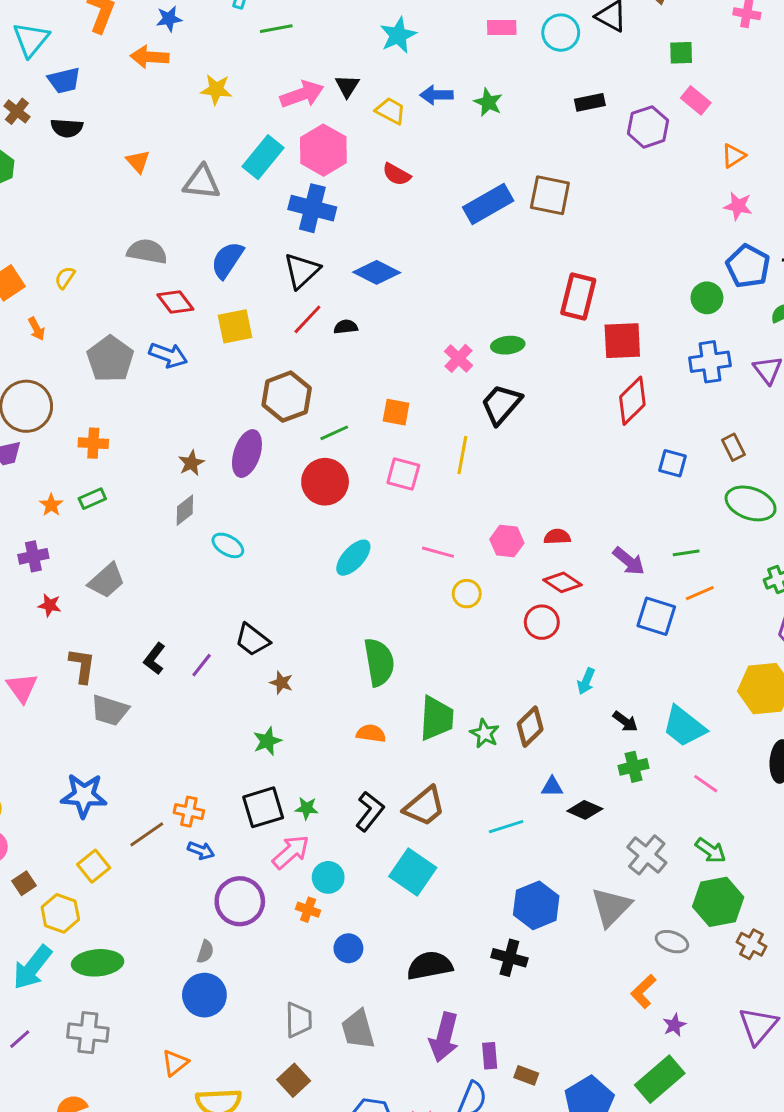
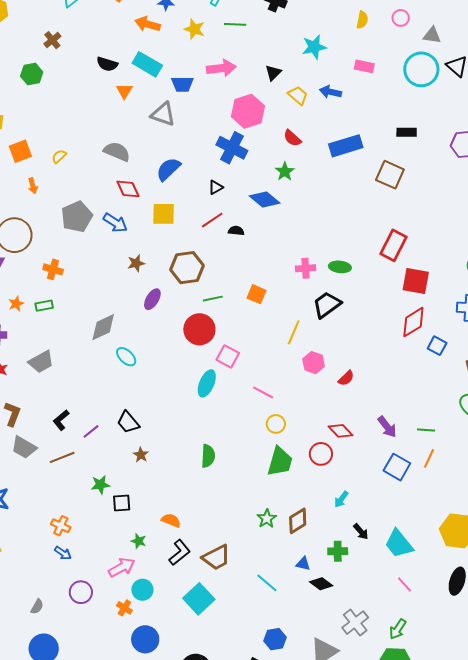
pink rectangle: (502, 28) -> (364, 66), moved
cyan circle: (561, 33) -> (421, 69), size x1.4
blue trapezoid: (64, 80) -> (182, 84), moved
yellow star: (216, 89) -> (194, 29), moved
pink arrow: (302, 94) -> (221, 68), moved
green star: (488, 102) -> (285, 171), moved
black rectangle: (590, 102) -> (407, 132), moved
black semicircle: (67, 128) -> (107, 64), moved
cyan rectangle: (263, 157) -> (147, 64), moved, turned 68
blue rectangle: (488, 204) -> (346, 146), moved
black triangle: (302, 271) -> (216, 187), size x0.6
pink cross: (458, 358) -> (306, 268), turned 30
purple ellipse: (247, 454) -> (152, 299), size x0.7
brown star: (191, 463) -> (136, 263), moved
blue square: (673, 463) -> (437, 346), moved
pink square: (403, 474) -> (228, 356), moved
gray diamond: (185, 510) -> (103, 327), size x1.4
red semicircle: (557, 537) -> (346, 378), moved, turned 126
pink hexagon: (507, 541) -> (314, 363), moved
cyan ellipse: (353, 558) -> (207, 383), turned -32
orange line: (700, 593) -> (429, 458), turned -54
green semicircle: (379, 662) -> (208, 456), size x0.7
green trapezoid: (436, 718) -> (280, 462), moved
orange semicircle: (371, 733) -> (171, 520), moved
green star: (267, 741) -> (100, 485), moved
green cross: (634, 767) -> (338, 551), moved
black square: (263, 807) -> (122, 503), moved, size x0.7
cyan line: (506, 827) -> (267, 583), turned 45
brown line: (147, 834) -> (62, 457), moved
green arrow: (711, 850) -> (398, 629), turned 75
purple circle: (240, 901) -> (81, 592), size x0.7
blue hexagon: (536, 905) -> (275, 639), size x0.7
blue circle: (348, 948) -> (145, 639), size x1.4
gray semicircle: (205, 952) -> (37, 607), moved

